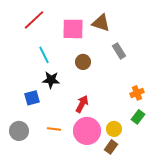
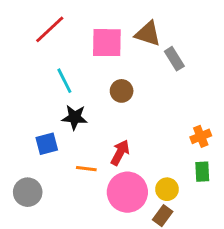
gray rectangle: (119, 51) -> (174, 59), moved
green rectangle: (138, 117) -> (202, 172), turned -40
orange line: (54, 129) -> (86, 169), moved

